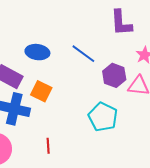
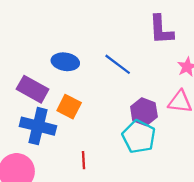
purple hexagon: (114, 75) -> (144, 112), moved
red line: (48, 146) -> (84, 160), moved

